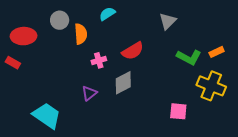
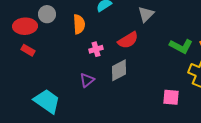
gray circle: (60, 20) -> (47, 14), moved
gray triangle: (168, 21) -> (146, 14), moved
red rectangle: (13, 63) -> (28, 50), moved

